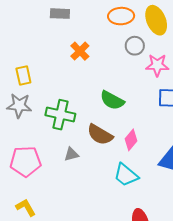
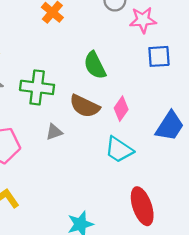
green semicircle: (112, 100) -> (95, 65), turned 40

